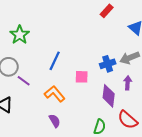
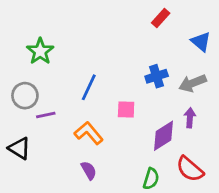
blue cross: (108, 64) -> (157, 76), moved
purple line: (24, 81) -> (46, 115), turned -48
purple diamond: (109, 96) -> (163, 136), turned 50

